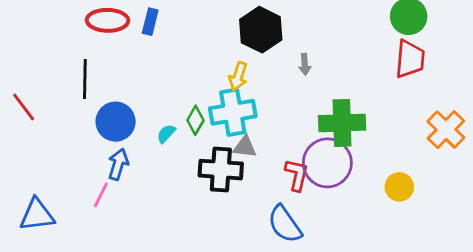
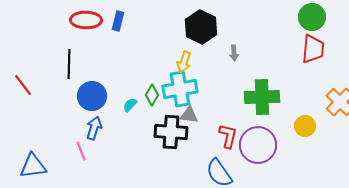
purple circle: (327, 163) -> (258, 145), moved
yellow circle: (399, 187) -> (305, 126), moved
pink line: (101, 195) -> (81, 151), turned -48

